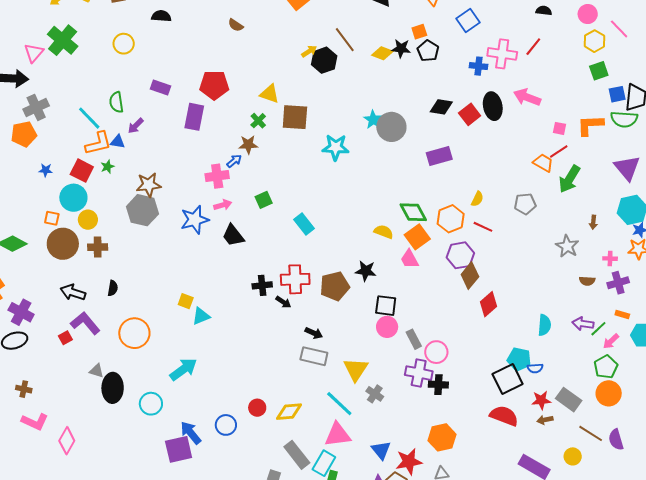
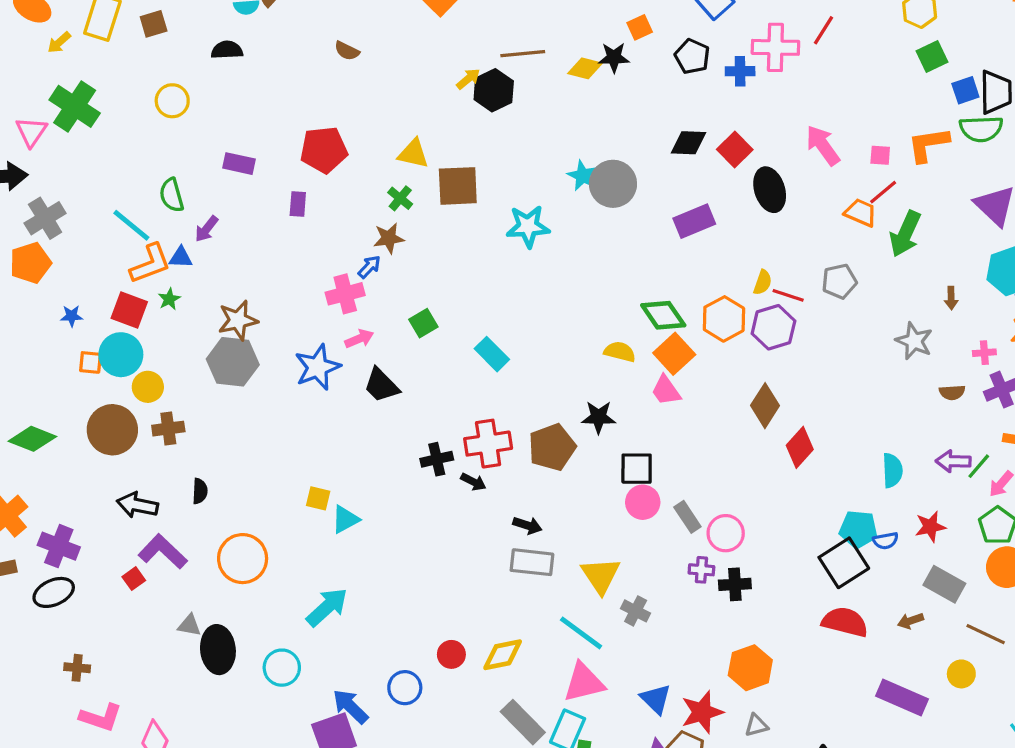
brown line: (345, 40) -> (523, 54), turned -52
black pentagon: (428, 51) -> (692, 56), moved
pink arrow: (527, 97) -> (823, 145), moved, turned 40
black ellipse: (493, 106) -> (770, 190), moved
purple rectangle: (194, 117) -> (298, 204), size x0.6
orange square: (52, 218) -> (90, 362), moved
red line: (483, 227) -> (788, 295), moved
purple hexagon: (460, 255) -> (773, 327), moved
purple cross: (419, 373) -> (701, 570), size x0.6
red star: (541, 400) -> (930, 527), moved

